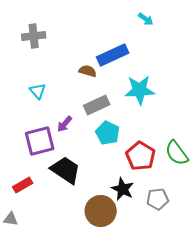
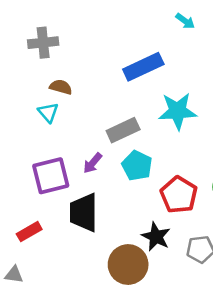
brown semicircle: (88, 71) -> (61, 87), moved
purple arrow: (65, 124) -> (93, 163), moved
black trapezoid: (66, 170) -> (84, 213), turned -124

